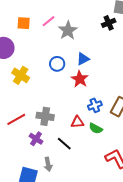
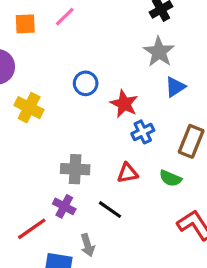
gray star: (68, 30) -> (159, 52), moved
blue triangle: (83, 59) -> (175, 87), moved
blue cross: (95, 105) -> (143, 132), moved
red line: (16, 119) -> (32, 229), moved
green semicircle: (96, 128) -> (170, 178), moved

